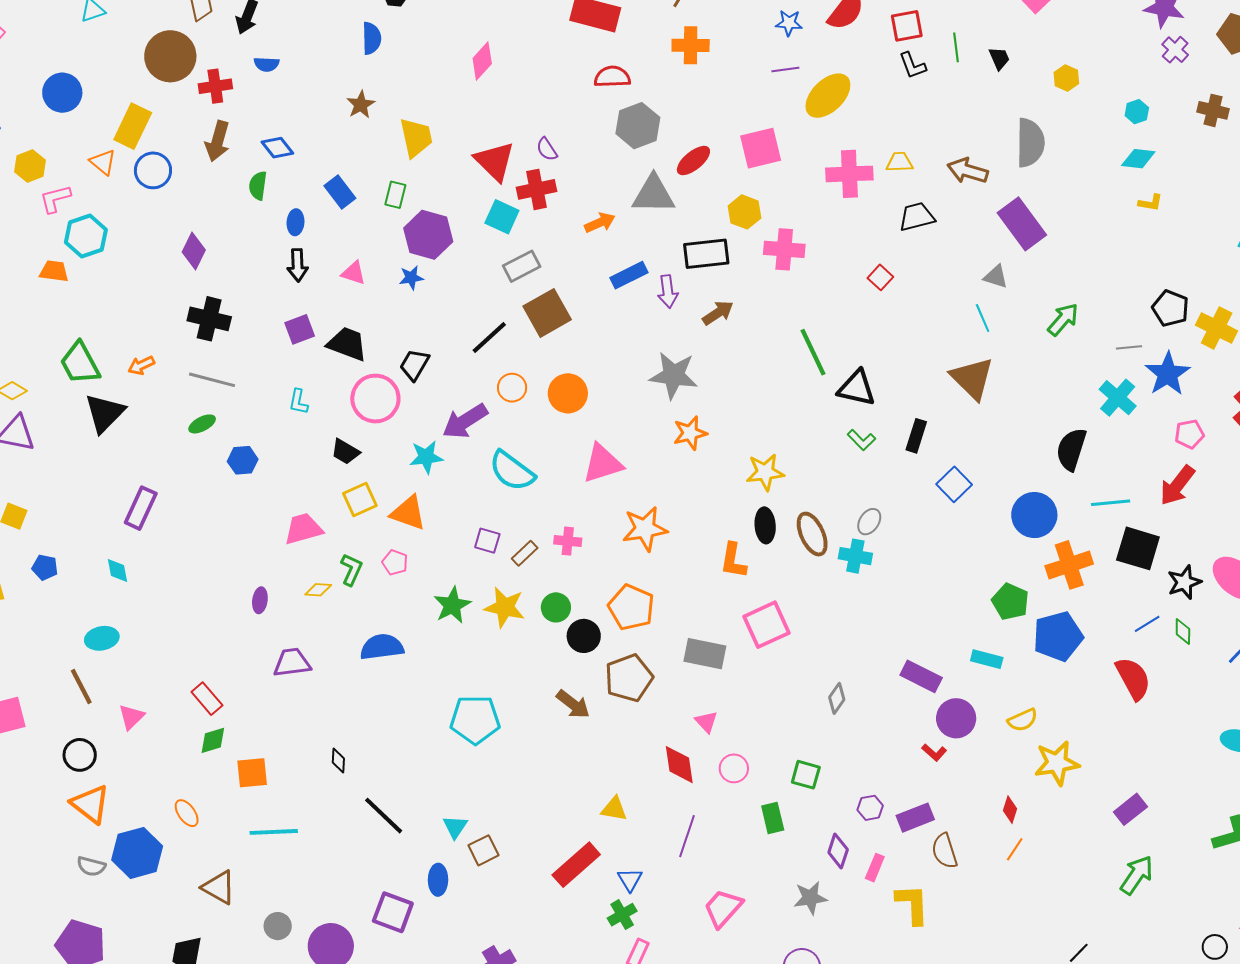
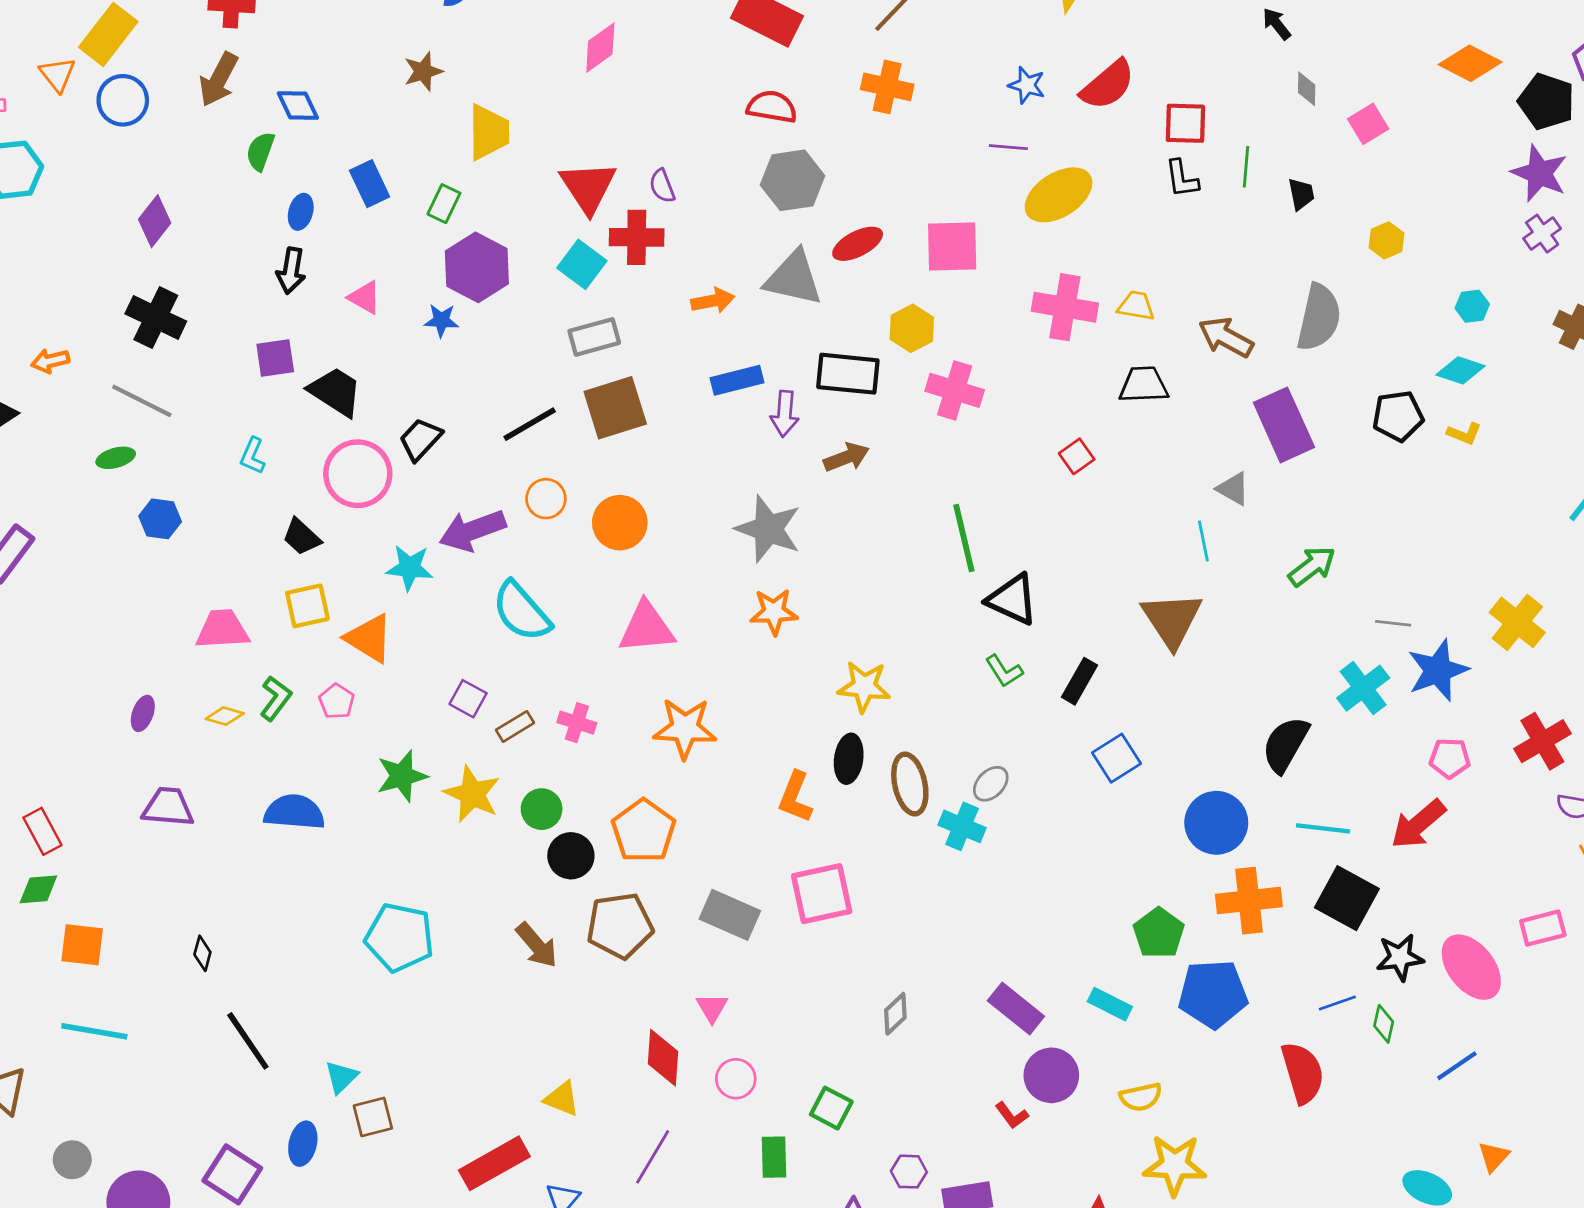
black pentagon: (1170, 308) -> (1398, 416), moved, turned 30

